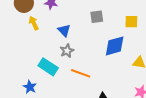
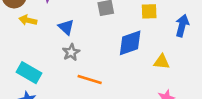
yellow arrow: (34, 23) -> (28, 20), turned -48
cyan rectangle: (48, 67) -> (29, 73), moved

